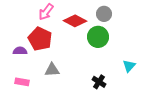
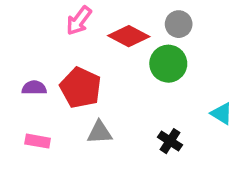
red pentagon: (40, 39) -> (81, 88), moved
cyan triangle: (129, 66) -> (222, 114), turned -40
gray triangle: (52, 70) -> (100, 132), moved

